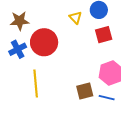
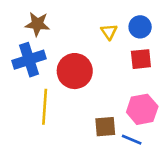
red circle: (44, 42) -> (75, 71), moved
blue cross: (18, 49) -> (29, 60), size x1.4

